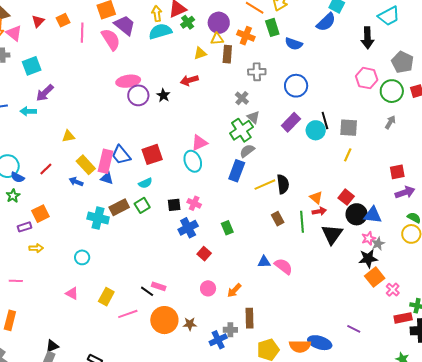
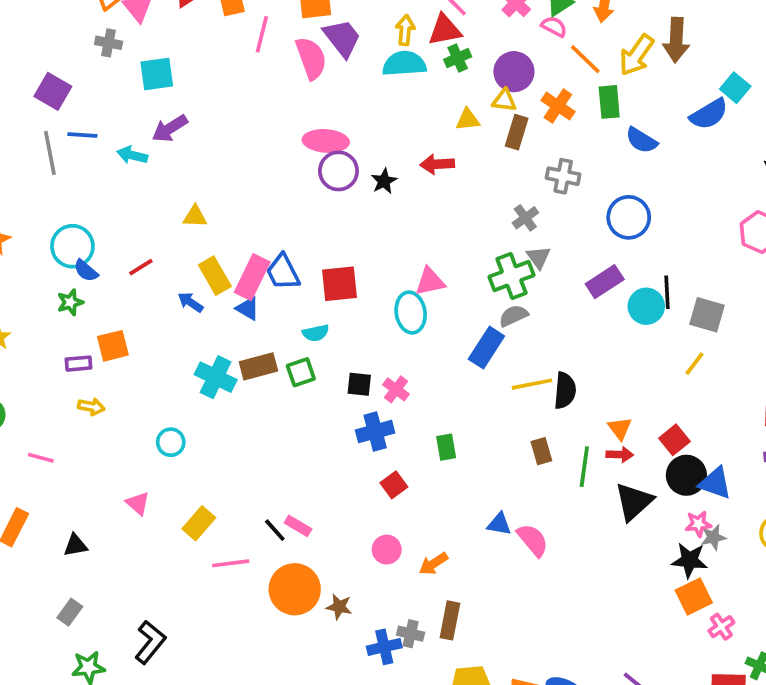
black triangle: (52, 346) -> (75, 545), moved

